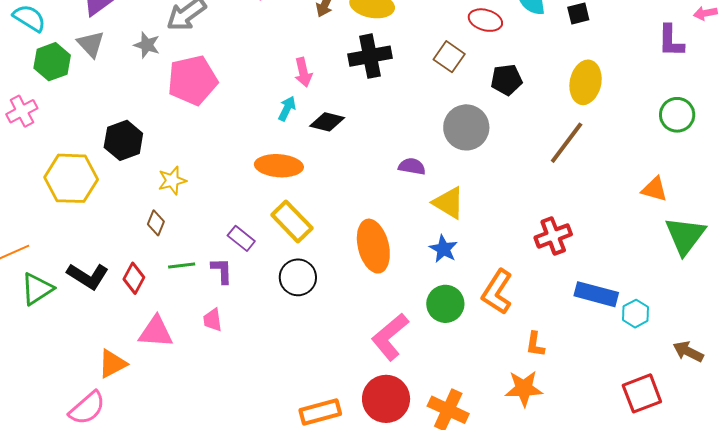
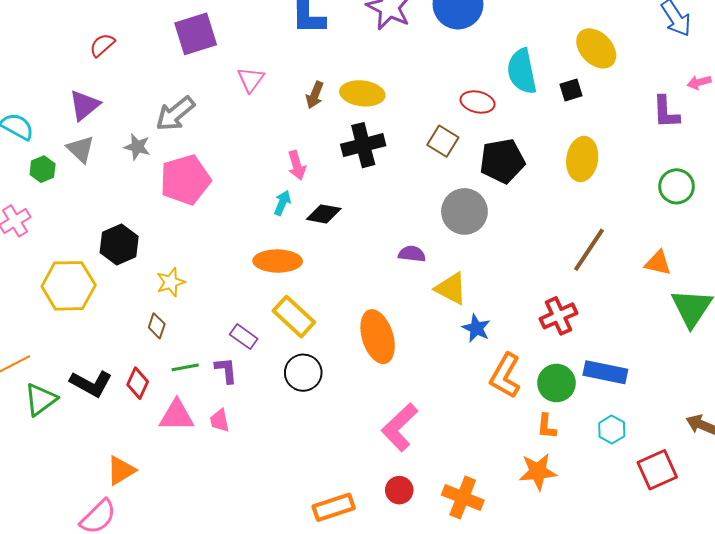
green hexagon: (52, 62) -> (43, 169), size x0.7
black pentagon: (506, 80) -> (502, 161), size x1.4
brown line: (567, 143) -> (589, 250), moved
blue star: (443, 249) -> (476, 328), moved
green circle: (445, 304) -> (556, 383), moved
cyan hexagon: (636, 314) -> (612, 430), moved
pink triangle: (156, 332) -> (177, 416), moved
red circle: (386, 399) -> (399, 490), size x0.6

